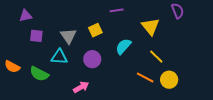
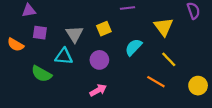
orange semicircle: (12, 67) -> (16, 45), moved
yellow circle: (169, 80) -> (198, 86), moved
pink arrow: (81, 87) -> (98, 90), moved

